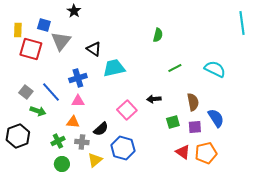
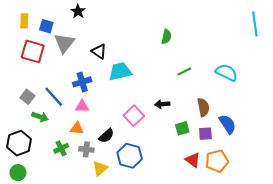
yellow rectangle: (18, 30) -> (24, 21), moved
green circle: (62, 164) -> (18, 173), moved

